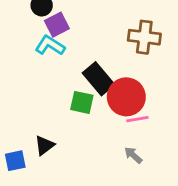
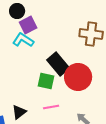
pink line: (137, 119) -> (51, 107), moved

